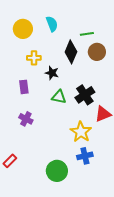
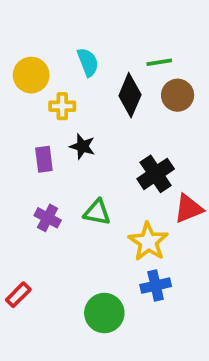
cyan semicircle: (52, 24) -> (88, 62), moved
yellow circle: (23, 29) -> (31, 75), moved
black star: (52, 73) -> (82, 146), moved
green triangle: (59, 97) -> (97, 212), moved

